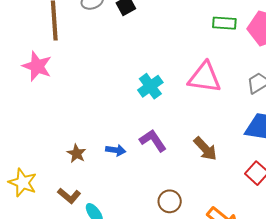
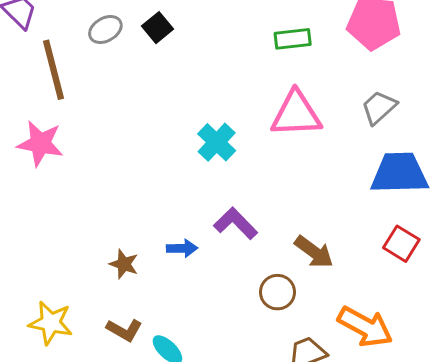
green rectangle: (224, 23) -> (293, 39), moved
brown arrow: (205, 149) -> (314, 252), moved
brown circle: (170, 201) -> (277, 292), moved

